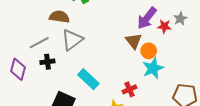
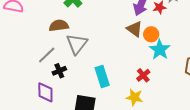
purple diamond: (18, 69) -> (45, 92), moved
cyan rectangle: (88, 79) -> (102, 76), turned 45

